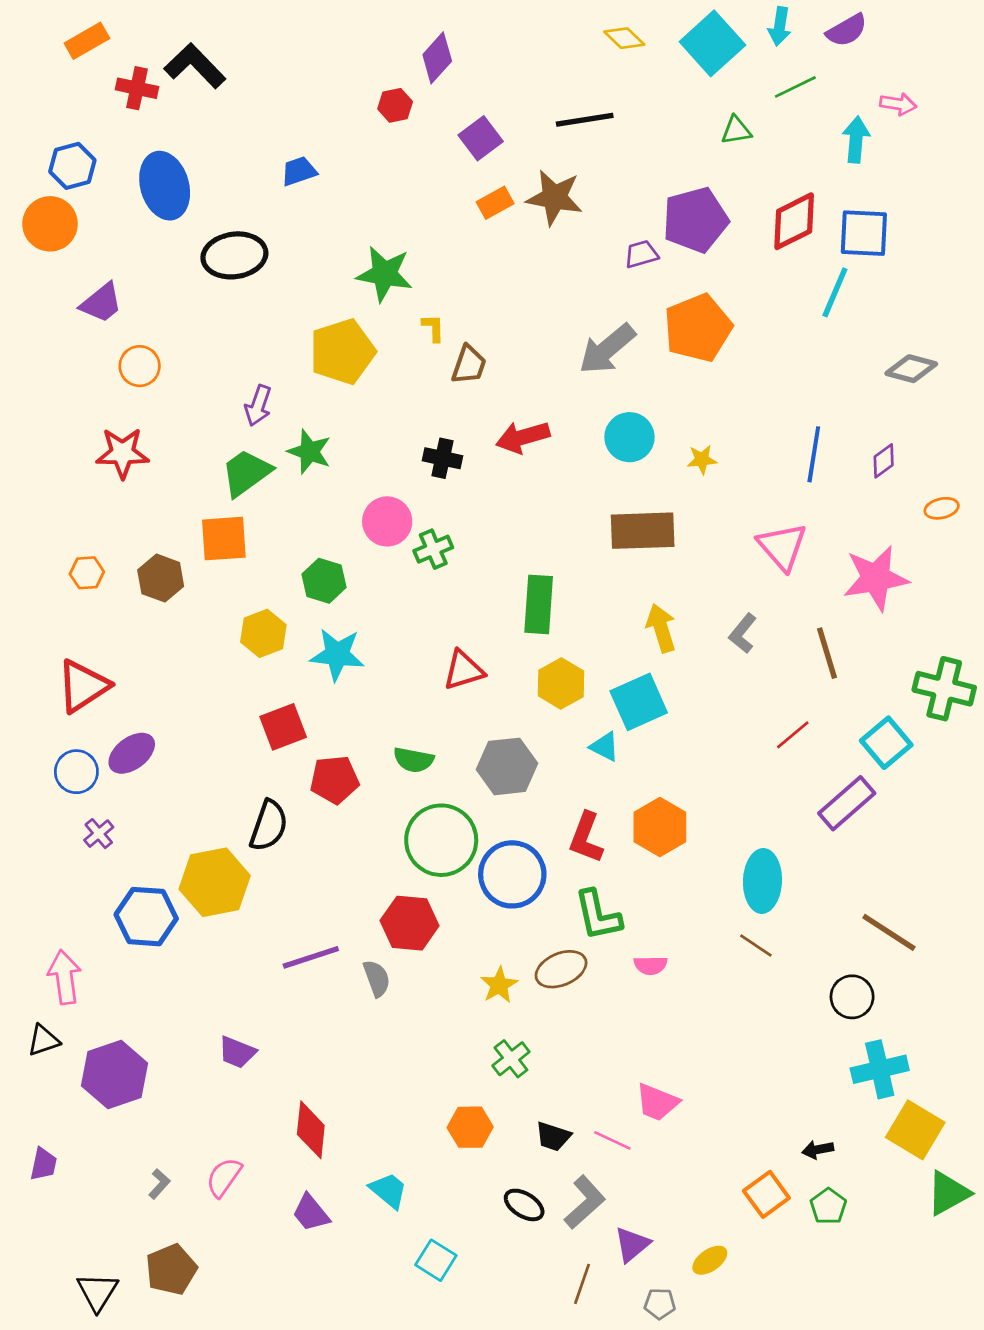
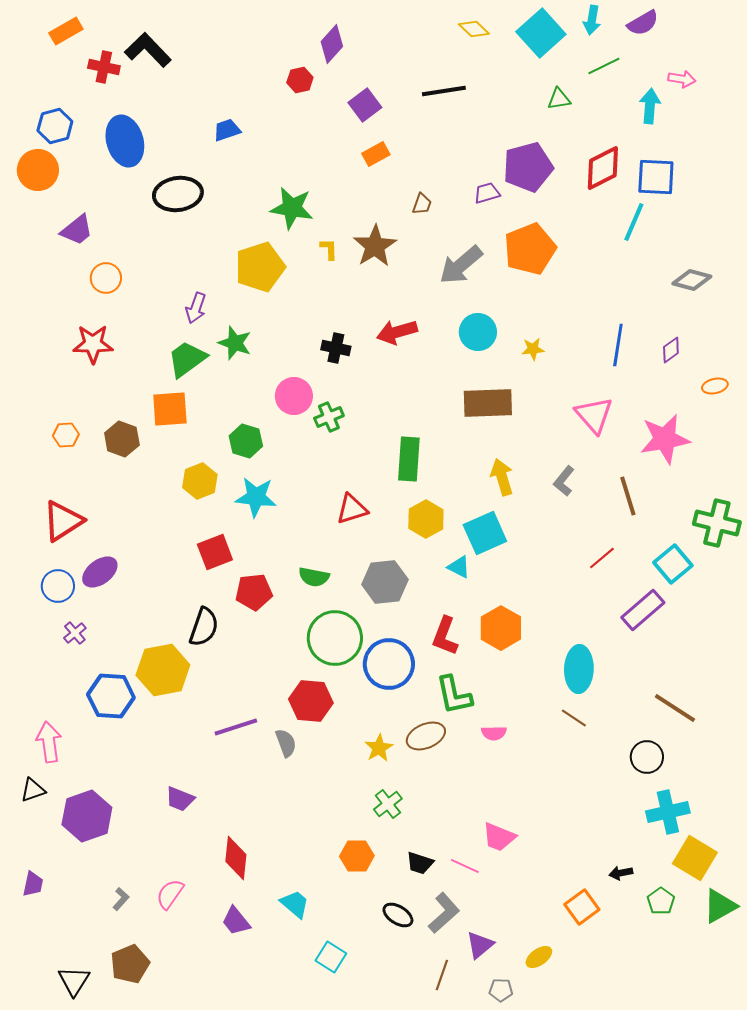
brown star: (554, 198) -> (375, 246), moved, turned 30
brown trapezoid: (469, 365) -> (422, 204), moved, size x0.7
green pentagon: (828, 1206) -> (661, 901), moved

